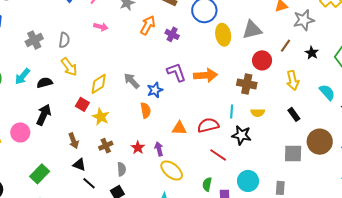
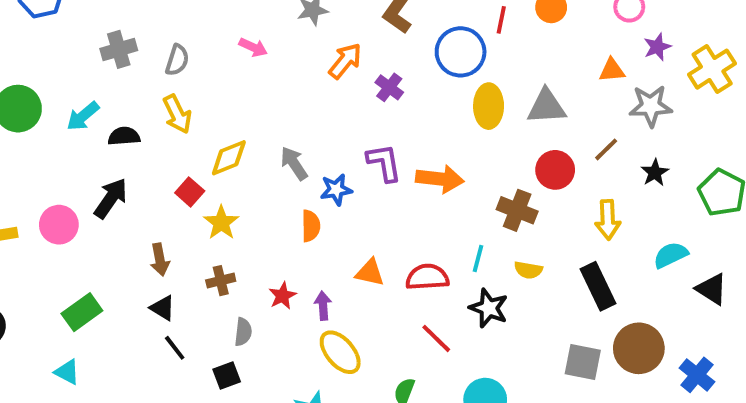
cyan semicircle: (327, 92) -> (671, 255), turned -84
black rectangle: (294, 114) -> (598, 286), size x1.6

